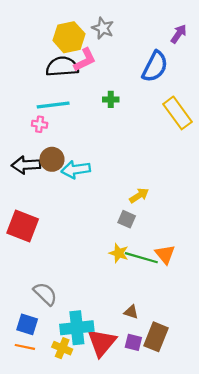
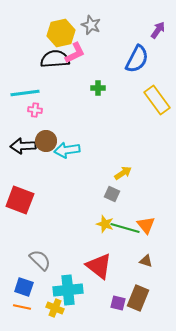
cyan line: (53, 105) -> (25, 93), moved
brown triangle: (131, 312) -> (146, 261), moved
red triangle: (102, 342) -> (99, 266), moved, turned -32

